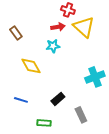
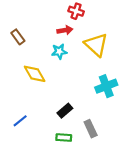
yellow triangle: (84, 27) -> (96, 45), moved
blue line: (21, 100) -> (20, 121), moved, turned -56
green rectangle: (44, 123) -> (64, 138), moved

